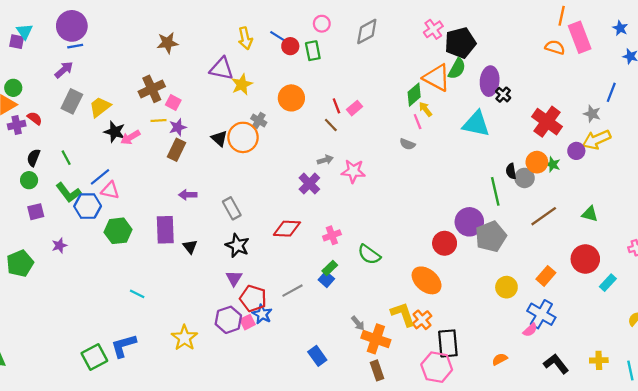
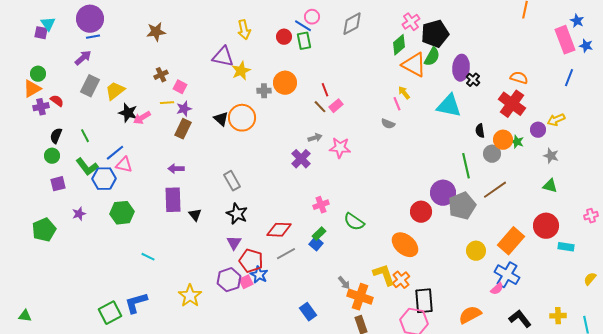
blue line: (279, 37) -> (303, 26), moved
pink rectangle: (580, 37) -> (565, 40), moved
brown star: (168, 43) -> (156, 32), moved
orange semicircle: (555, 47) -> (519, 78), moved
brown cross: (152, 89) -> (161, 75), size x0.6
green diamond: (414, 95) -> (399, 45), moved
pink rectangle: (354, 108) -> (336, 106), moved
gray star: (592, 114) -> (551, 156), moved
gray cross: (259, 120) -> (264, 91), moved, turned -32
yellow arrow: (597, 140) -> (556, 120), size x0.7
black semicircle: (511, 171) -> (480, 131), moved
purple arrow: (188, 195) -> (176, 169), moved
brown line: (544, 216) -> (495, 190), moved
red diamond: (287, 229) -> (279, 230), moved
green hexagon: (118, 231) -> (122, 213), moved
orange rectangle: (546, 276) -> (511, 241), size x1.5
cyan rectangle: (608, 283) -> (566, 247), turned 56
orange semicircle: (500, 359) -> (470, 315), size x1.6

